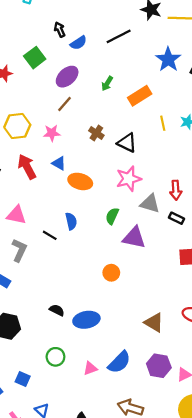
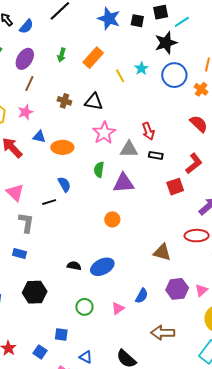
pink triangle: (16, 215) -> (15, 193), turned 48
black line: (50, 235) -> (49, 202), turned -32
blue semicircle: (119, 362) -> (142, 296), size x0.7

